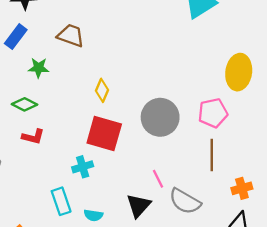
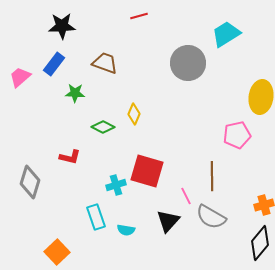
green diamond: (24, 104) -> (103, 127), moved
gray circle: (160, 117) -> (188, 63), moved
red square: (104, 133) -> (147, 171), moved
brown line: (212, 155) -> (212, 176), moved

